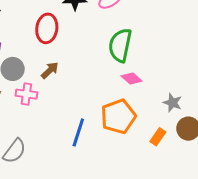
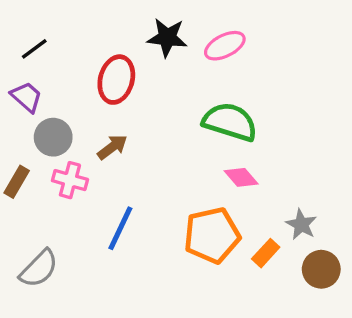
green semicircle: (120, 45) -> (230, 122), turned 88
blue line: (78, 132) -> (120, 228), moved
orange rectangle: (158, 137) -> (266, 253), moved

